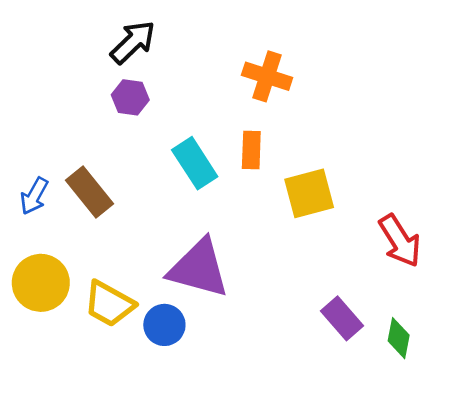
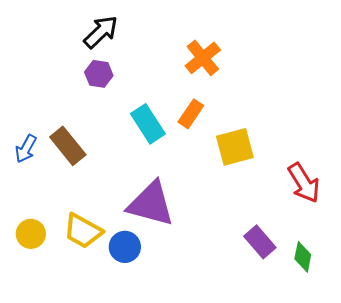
orange cross: (267, 76) -> (203, 58), turned 33
orange rectangle: (251, 150) -> (191, 114), turned 32
yellow circle: (41, 283) -> (31, 234), moved, size x0.7

